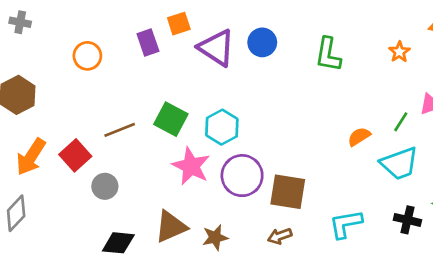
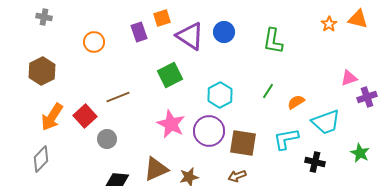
orange star: (399, 52) -> (329, 24), moved
green square: (171, 119) -> (170, 75), moved, turned 35
green line: (401, 122) -> (268, 91), moved
cyan hexagon: (222, 127) -> (220, 95), moved
black cross: (407, 220) -> (315, 162), moved
cyan L-shape: (346, 224) -> (286, 139), moved

